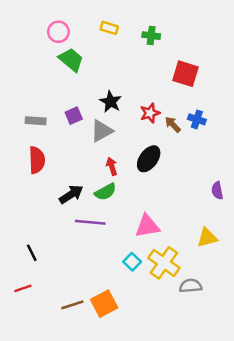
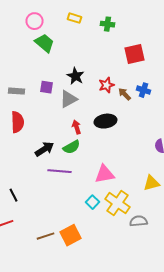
red square: (185, 74) -> (134, 54), turned -30
purple square: (74, 116) -> (46, 87), turned 32
black ellipse: (149, 159) -> (106, 121), turned 45

